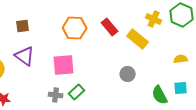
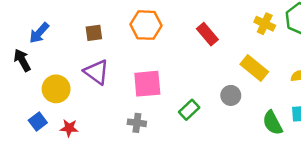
orange hexagon: (75, 28) -> (146, 25), moved
yellow rectangle: (138, 39) -> (254, 68), moved
green rectangle: (77, 92) -> (189, 110), moved

